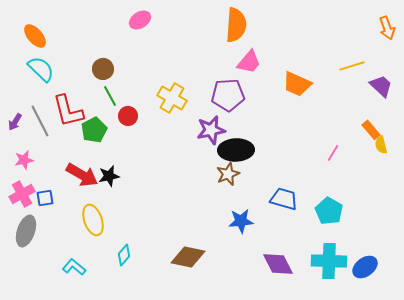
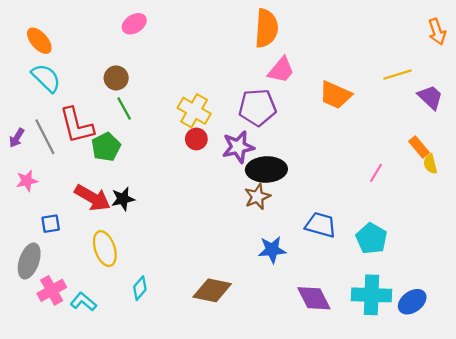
pink ellipse: (140, 20) -> (134, 24), moved
red circle: (128, 116) -> (196, 139), moved
pink cross: (22, 194) -> (52, 290), moved

